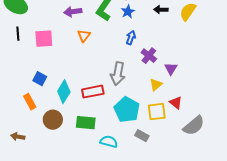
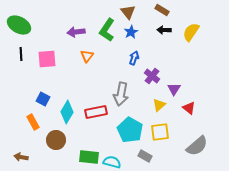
red triangle: (176, 103) -> (189, 108), moved
green rectangle: (86, 123) -> (89, 157), moved

